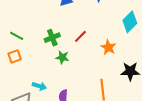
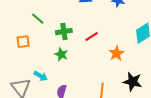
green line: (17, 36) -> (38, 19), moved
green star: (62, 57) -> (61, 54), moved

